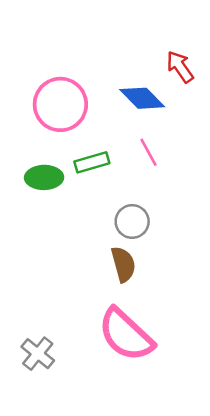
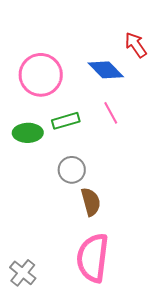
gray circle: (132, 221) -> (72, 170), moved
pink semicircle: (126, 335) -> (93, 258), turned 54

